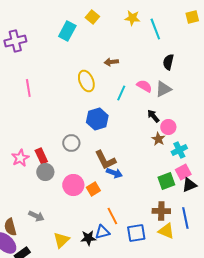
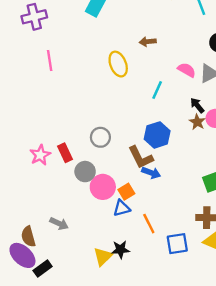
pink line: (28, 88) -> (50, 61), moved
cyan line: (121, 93) -> (157, 90), moved
blue hexagon: (97, 119) -> (157, 135), moved
brown star: (158, 139) -> (197, 122), moved
gray circle: (45, 172) -> (85, 172), moved
blue triangle: (102, 232) -> (122, 208), moved
yellow triangle: (61, 240) -> (103, 257), moved

